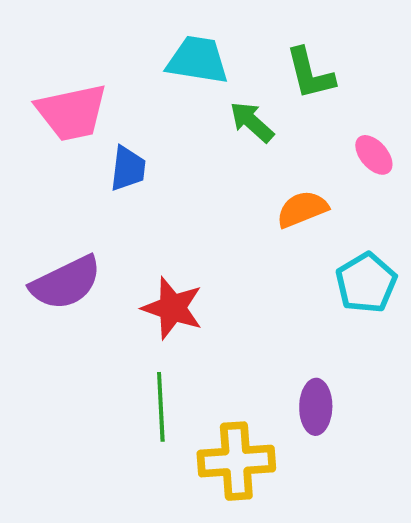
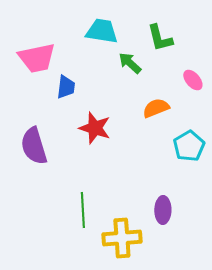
purple semicircle: (66, 283) -> (34, 146), turned 99
red star: (172, 308) -> (95, 128), moved

